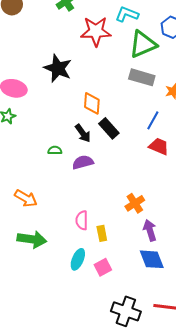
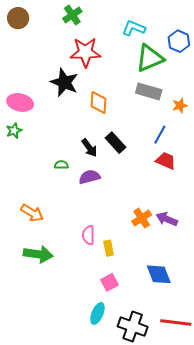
red star: (96, 31) -> (85, 52), moved
orange diamond: (92, 103) -> (98, 102), moved
purple arrow: (150, 230) -> (167, 219), moved, turned -50
cyan ellipse: (78, 259) -> (97, 313), moved

